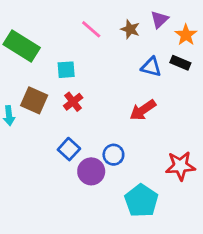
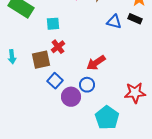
brown square: (34, 100) -> (41, 60), moved, turned -36
red arrow: (143, 110) -> (96, 63), moved

